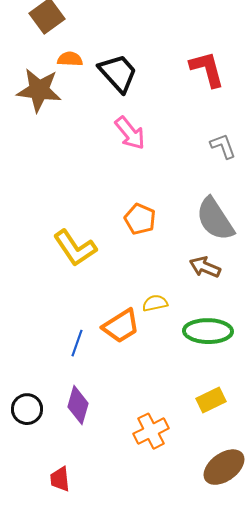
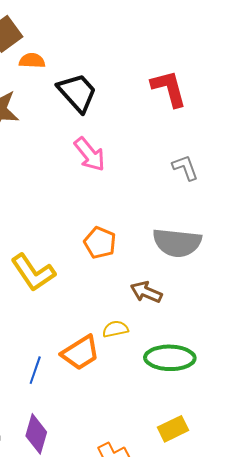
orange semicircle: (70, 59) -> (32, 61), moved
gray semicircle: (215, 219) -> (177, 243), turned -51
brown arrow: (205, 267) -> (146, 292), moved

